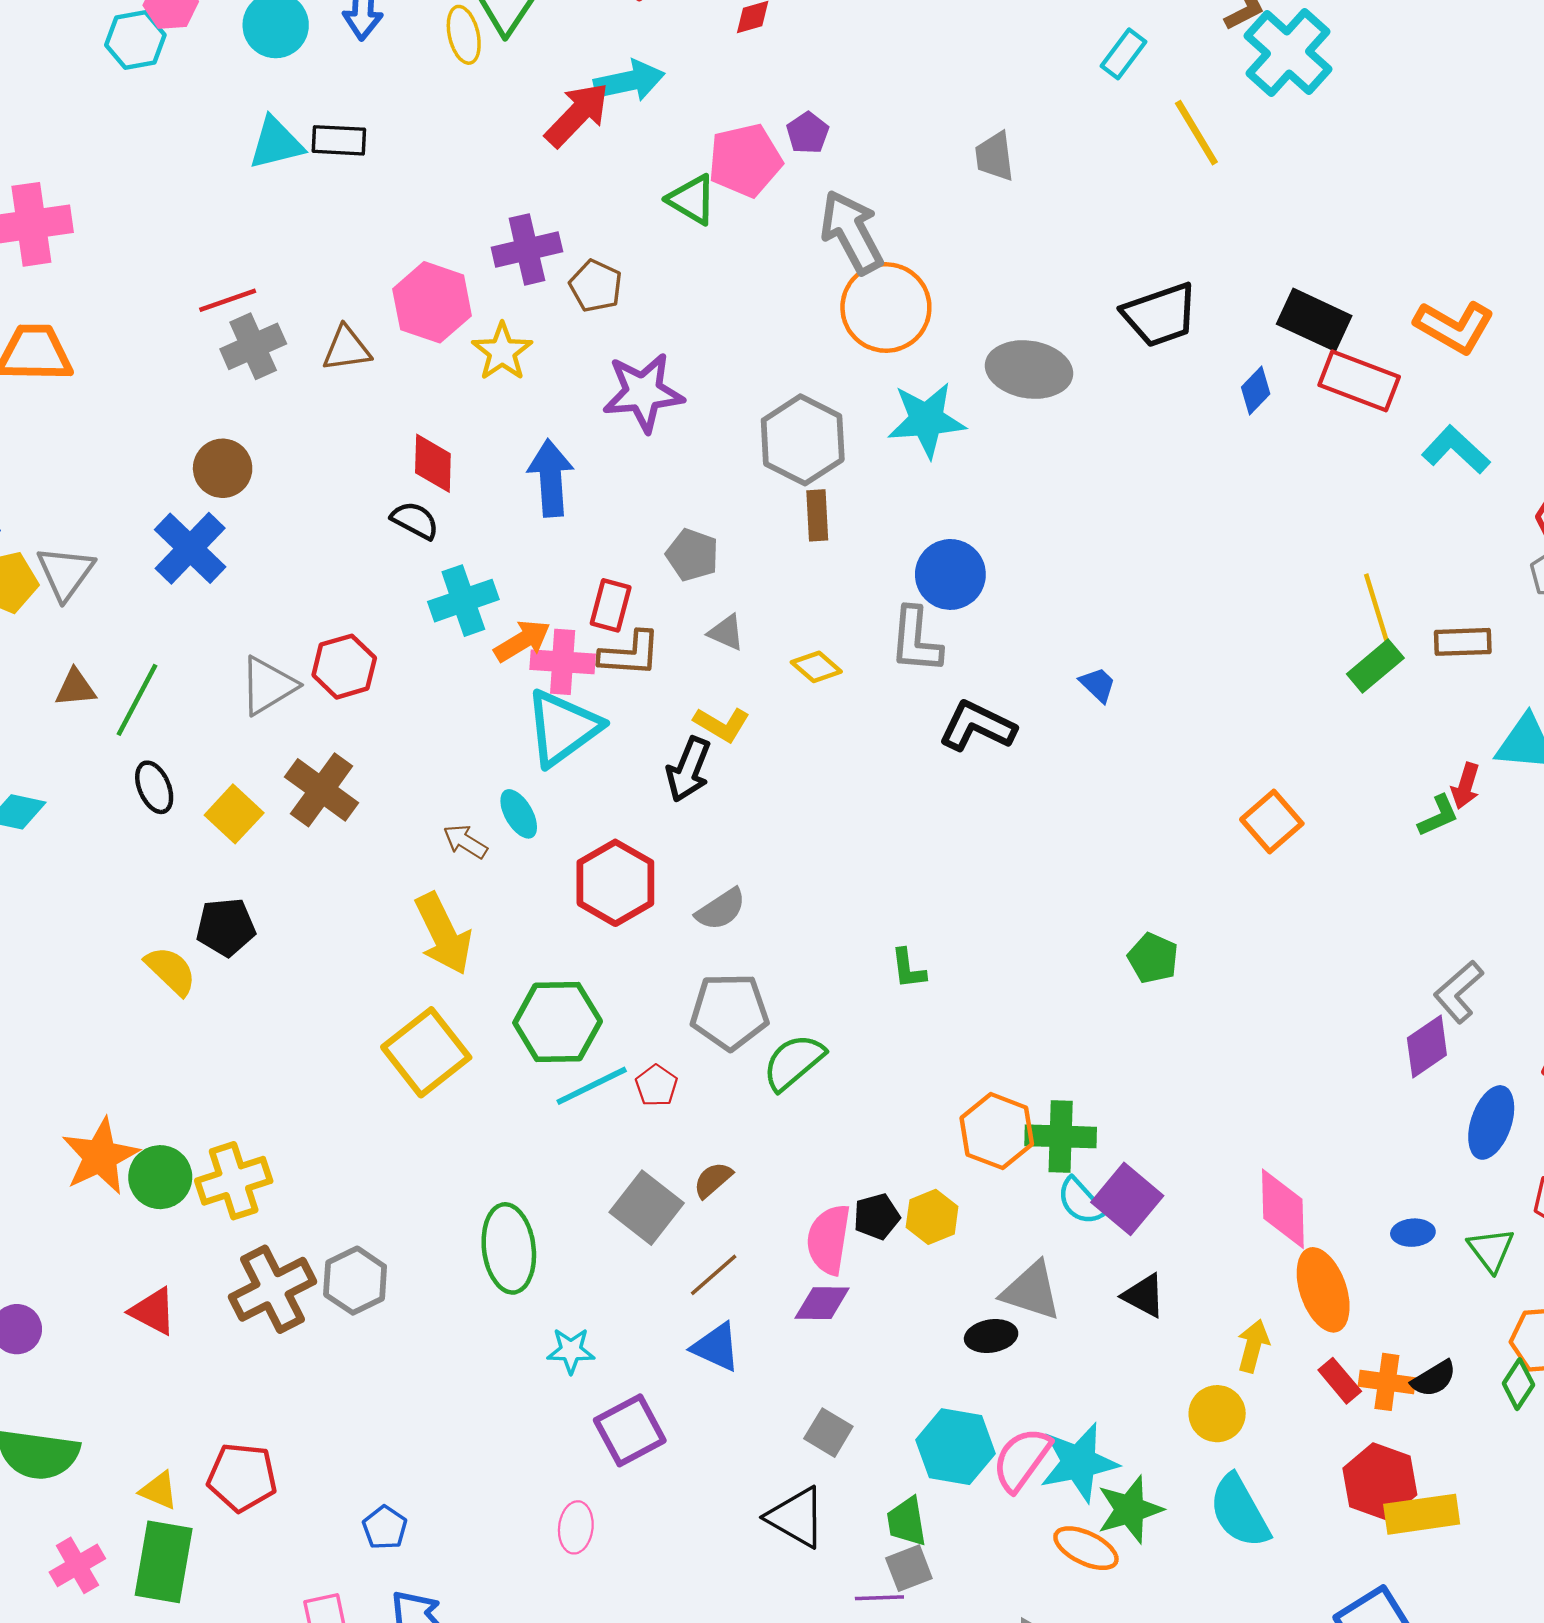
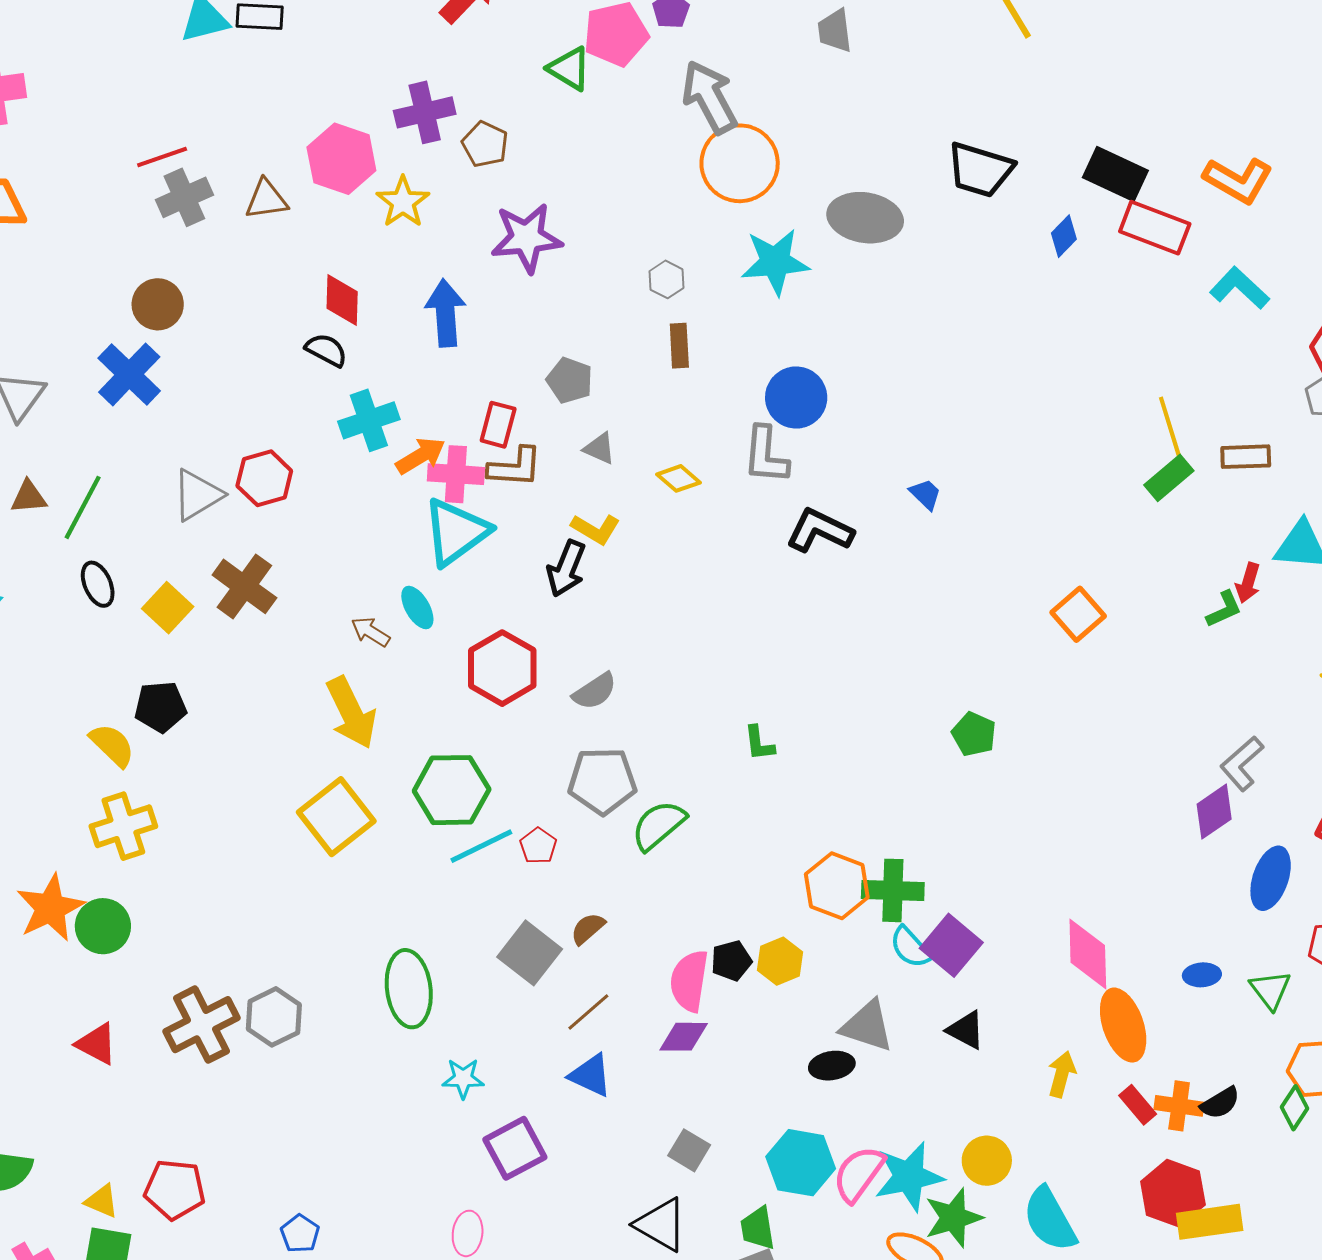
black trapezoid: (1160, 315) -> (980, 170), turned 36
gray hexagon: (803, 440) -> (667, 279), size x0.5
yellow cross: (234, 1181) -> (123, 826), moved
yellow circle: (1217, 1414) -> (987, 1161), moved

